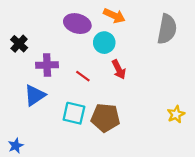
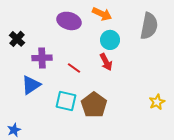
cyan circle: (104, 43) -> (110, 40), moved
brown pentagon: (105, 118) -> (94, 105), turned 30

